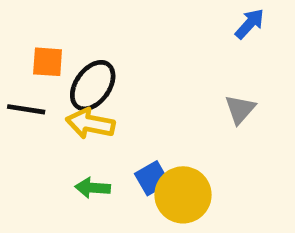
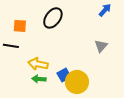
black ellipse: (93, 86) -> (53, 18), moved
yellow arrow: (90, 124) -> (38, 64), moved

